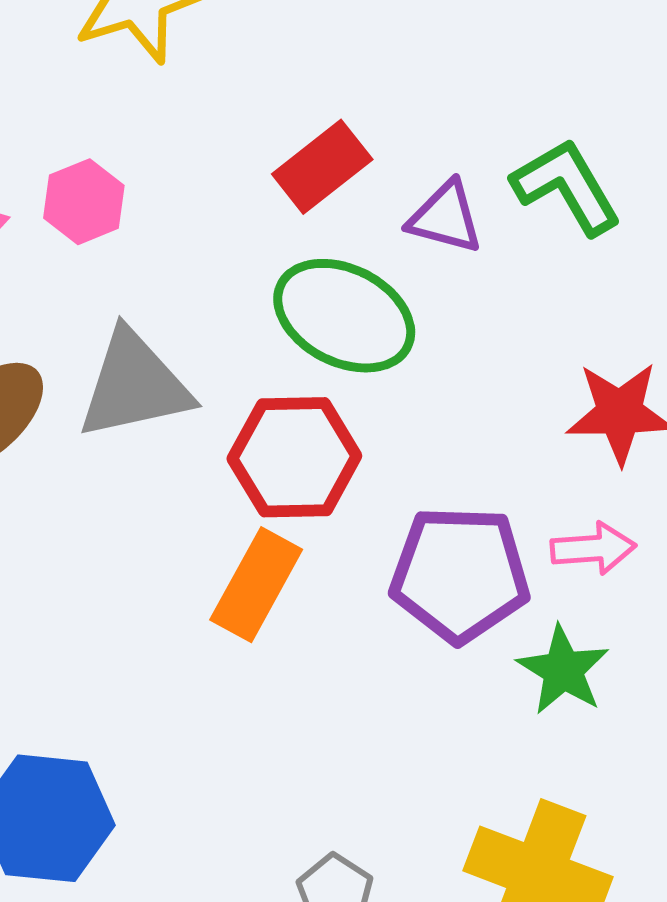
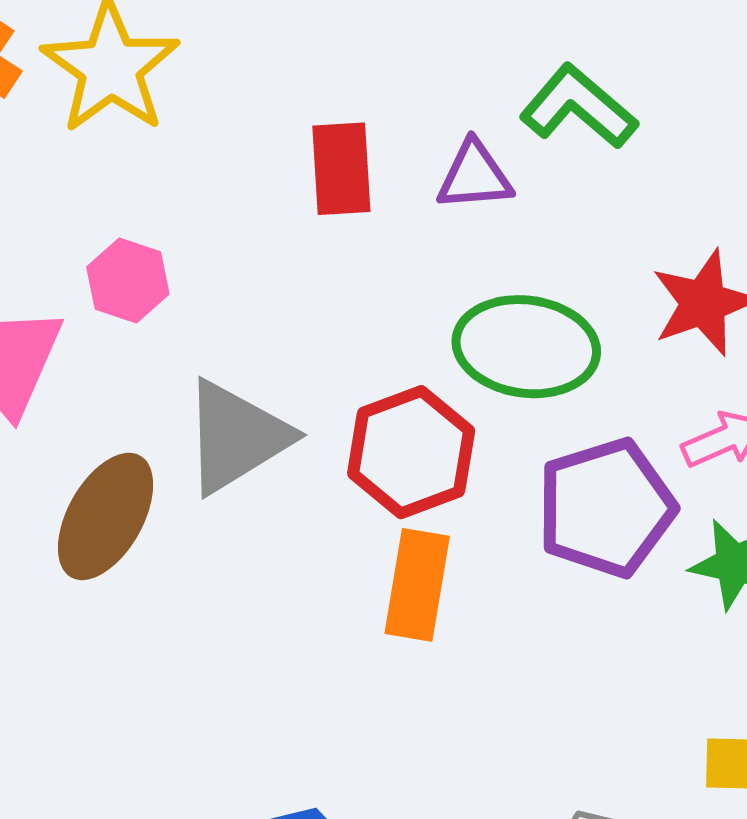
red rectangle: (322, 167) -> (341, 169), turned -36
green ellipse: (344, 316) -> (526, 347), moved

